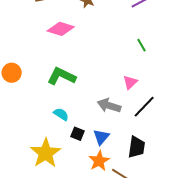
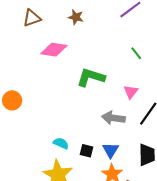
green L-shape: (61, 76) -> (91, 77), moved
cyan semicircle: (61, 114) -> (61, 143), moved

